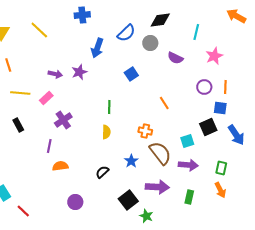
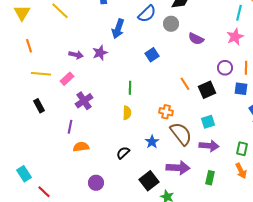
cyan line: (196, 32) -> (239, 13), moved
black square: (208, 127) -> (207, 90), moved

